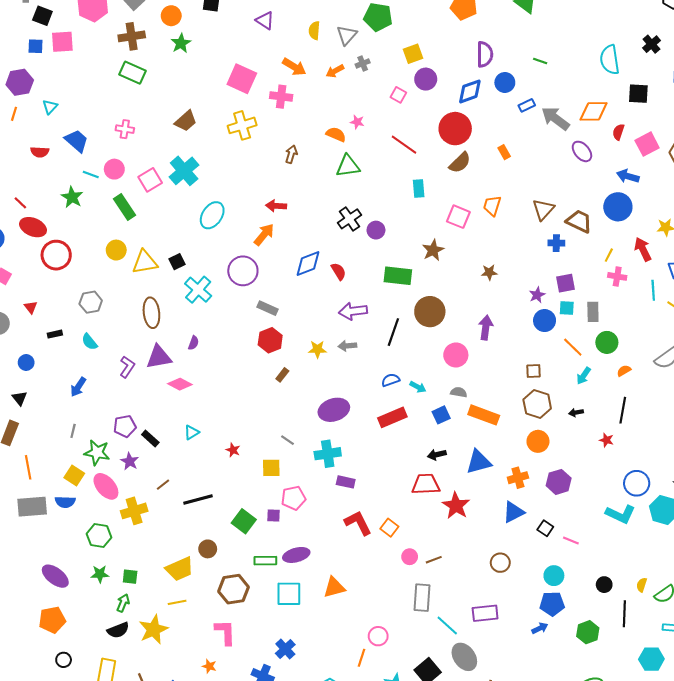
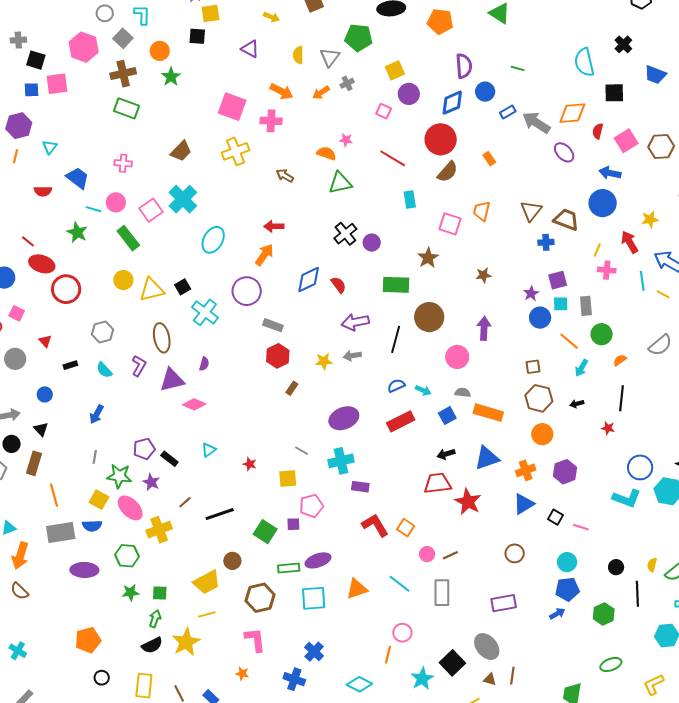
brown arrow: (291, 154) -> (285, 176), turned -72
purple L-shape: (127, 367) -> (139, 366), moved
purple ellipse: (55, 576) -> (84, 570), moved, turned -32
cyan line: (447, 626) -> (399, 584), moved

